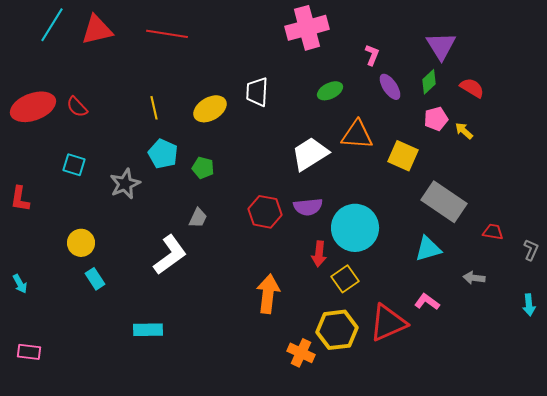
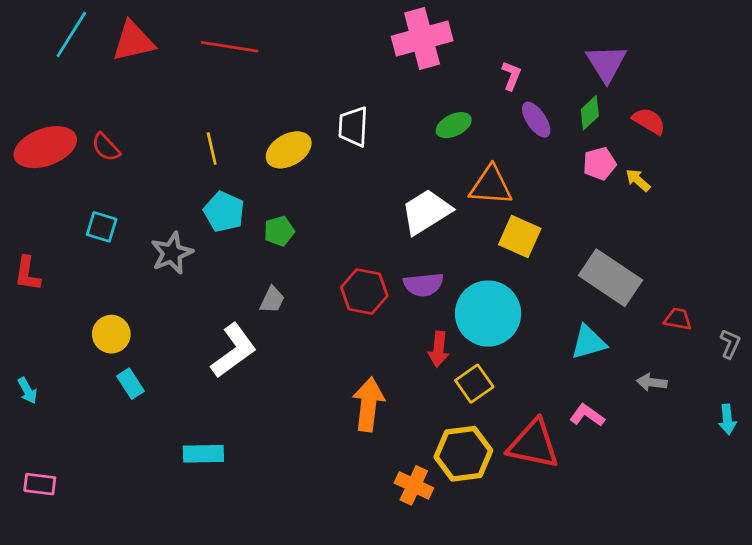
yellow square: (403, 156) -> (520, 237), moved
green pentagon: (203, 168) -> (279, 231), turned -30
red triangle: (388, 323) -> (533, 444), turned 36

